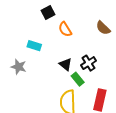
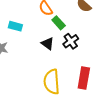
green rectangle: (78, 79) -> (59, 23), moved

